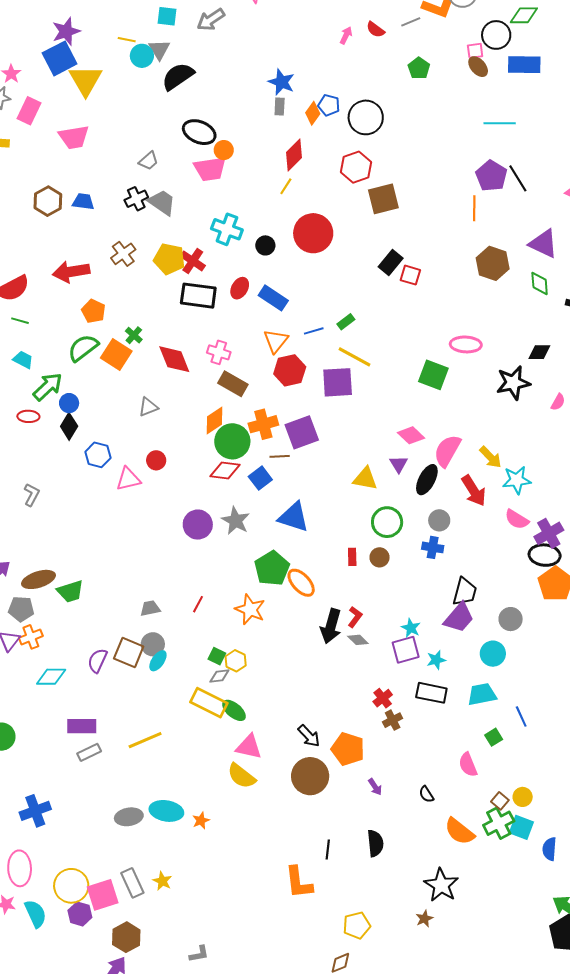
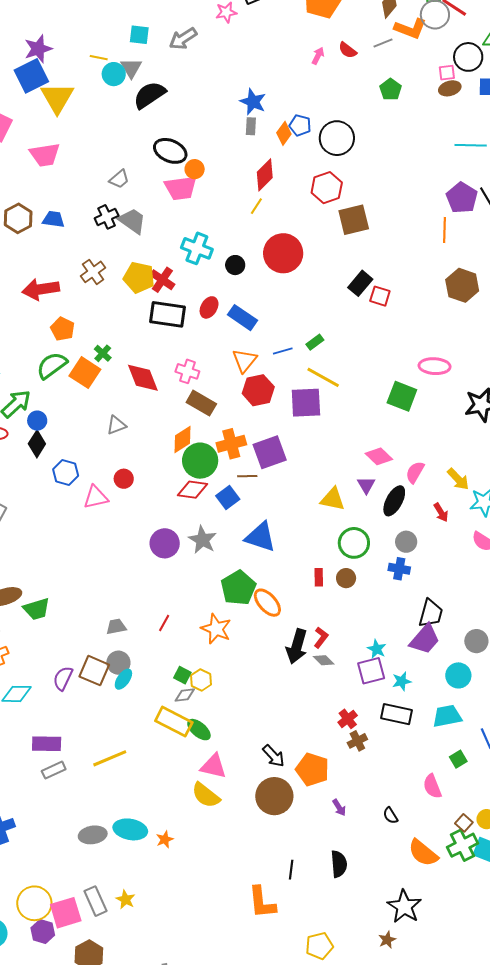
brown ellipse: (478, 67) -> (450, 88), turned -65
pink semicircle: (447, 451) -> (415, 472), size x0.7
red arrow: (474, 491) -> (441, 512), size x0.6

